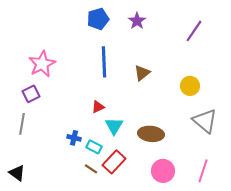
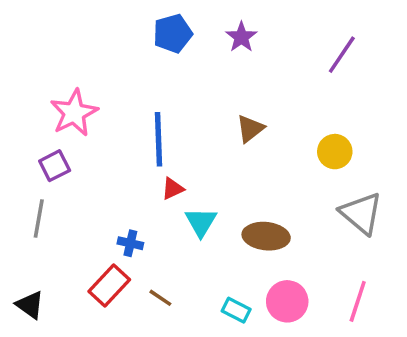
blue line: (104, 62) -> (159, 139), moved
cyan rectangle: (94, 147) -> (236, 310), moved
red rectangle: (114, 162) -> (109, 285), moved

